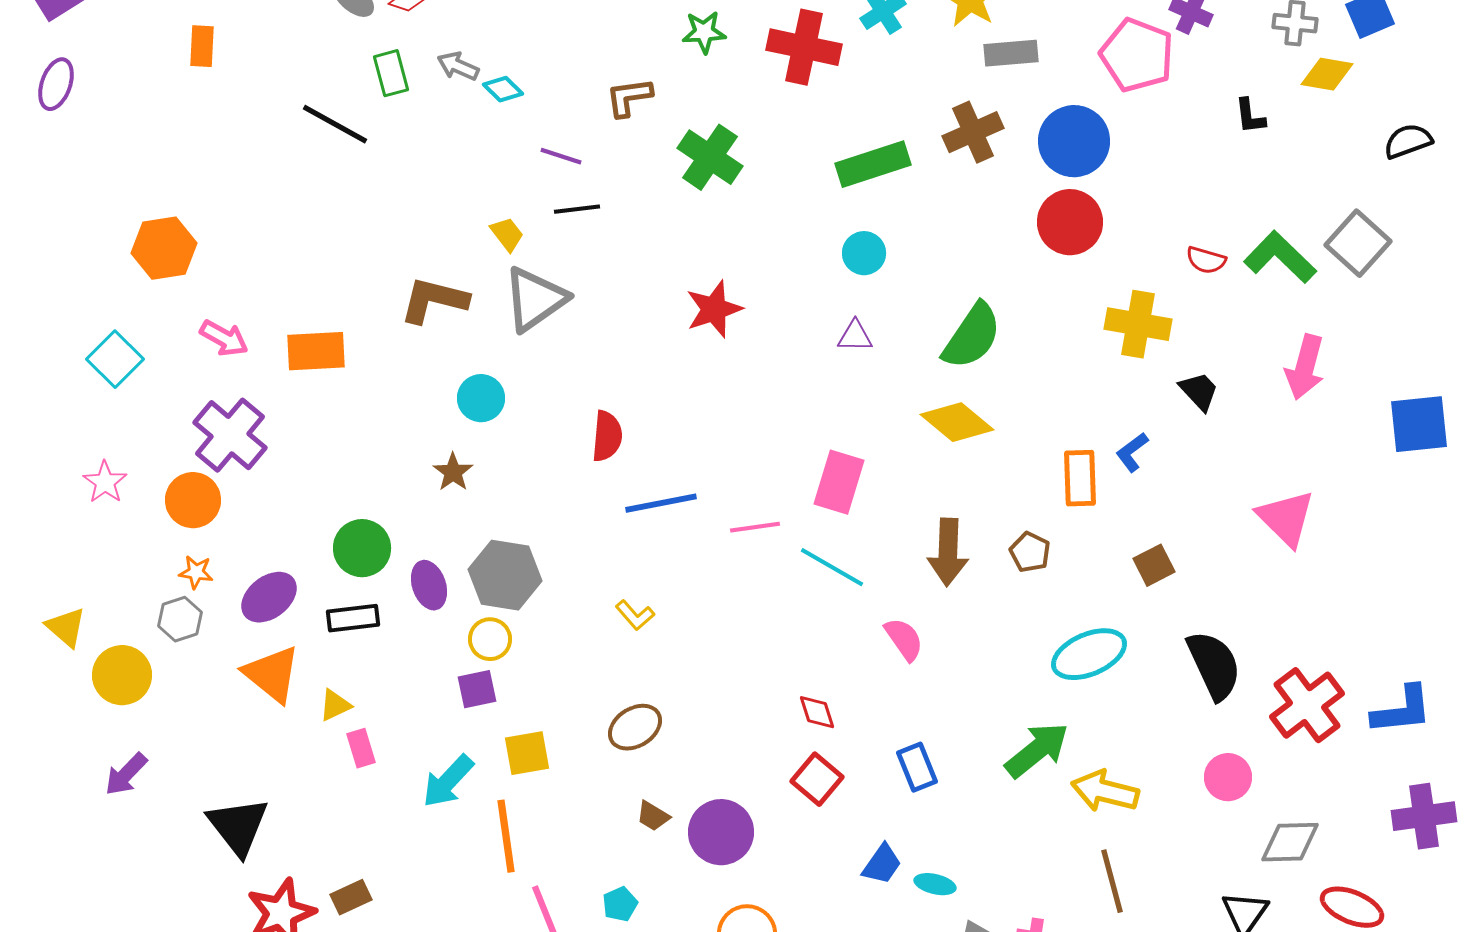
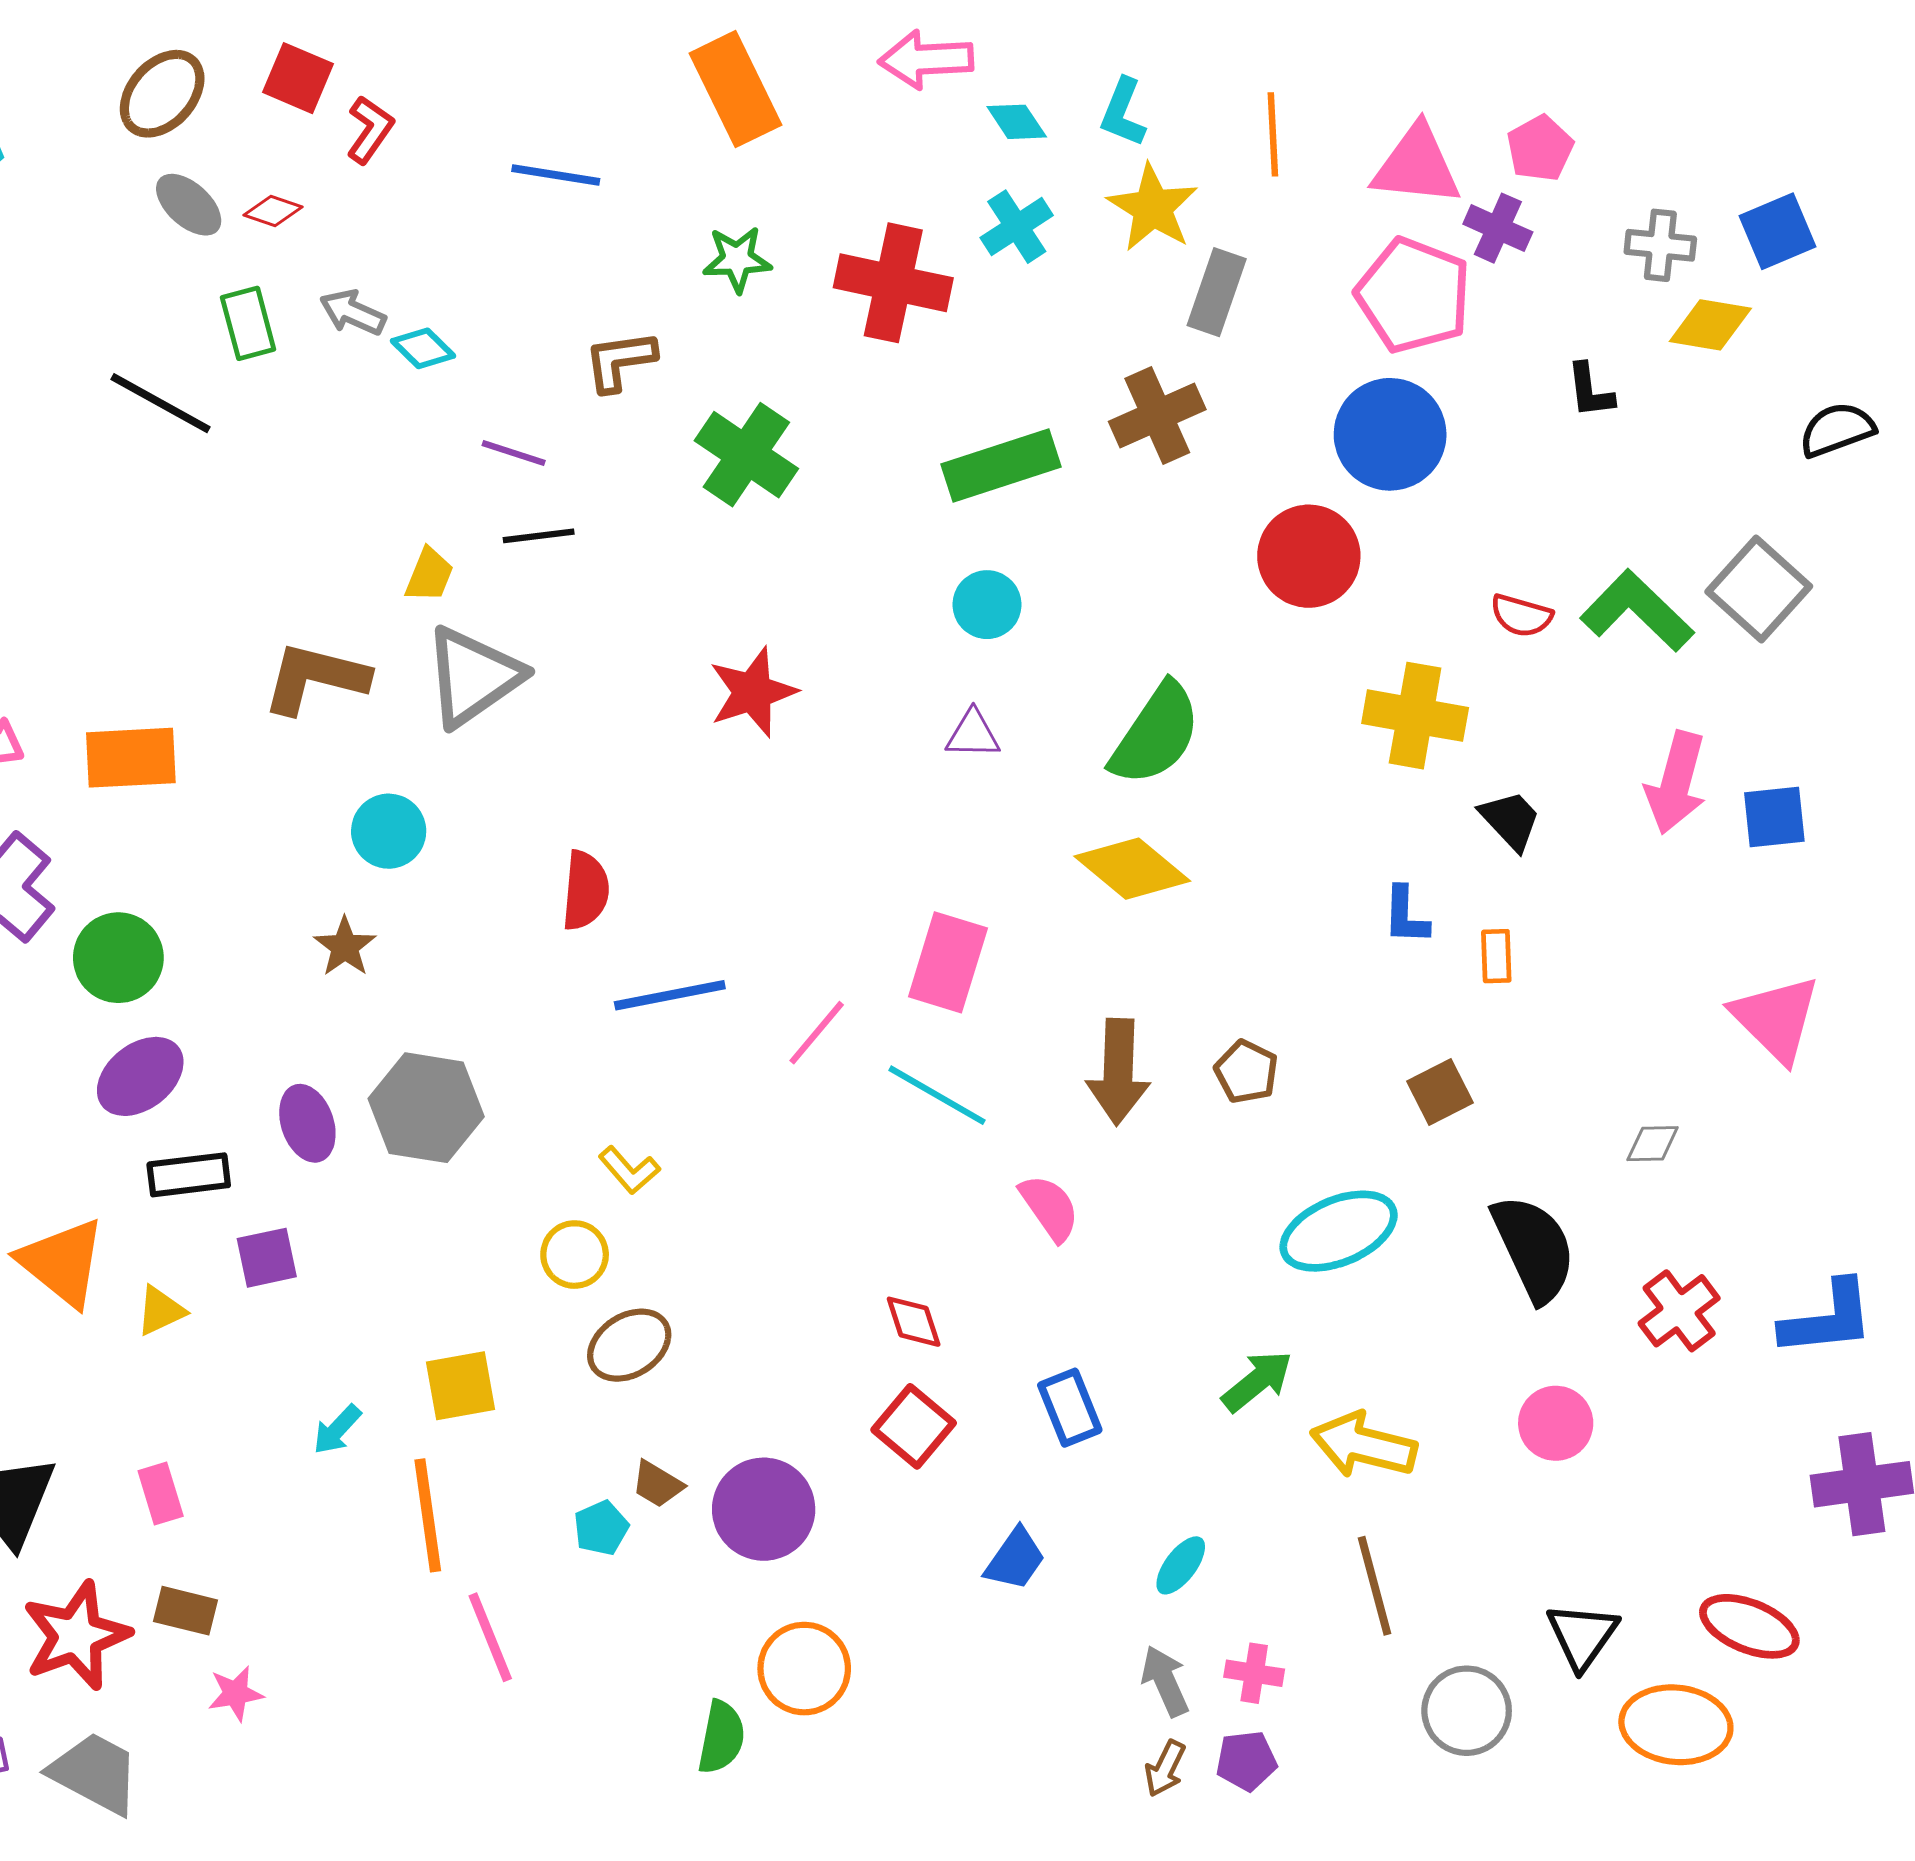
gray rectangle: (1011, 53) -> (1217, 292), turned -66
blue circle: (1074, 141) -> (1390, 434), moved
yellow trapezoid: (507, 234) -> (429, 575), turned 60
blue square: (1419, 424) -> (1774, 817), moved, size x0.7
blue L-shape: (1132, 452) -> (1406, 916), turned -51
orange rectangle: (1080, 478) -> (1496, 956), moved, size x0.6
pink triangle: (1286, 518) -> (1776, 1019), moved
pink line: (755, 527) -> (817, 1033), turned -42
green circle: (362, 548) -> (118, 958), moved
purple ellipse: (269, 597) -> (140, 1076), moved
yellow circle: (490, 639) -> (575, 1255), moved
purple square: (477, 689) -> (267, 1258), moved
red cross: (1307, 705) -> (1679, 1311), size x0.7
pink rectangle: (361, 748) -> (161, 1494), moved
green arrow: (1037, 750) -> (1257, 1381), size x0.7
cyan arrow: (448, 781) -> (337, 1429), size x0.6
gray diamond: (1290, 842) -> (1653, 1144), moved, size x0.6
cyan ellipse: (935, 884) -> (1181, 1565), moved, turned -66
brown rectangle: (351, 897) -> (186, 1611), turned 39
cyan pentagon: (620, 904) -> (601, 1528), moved

